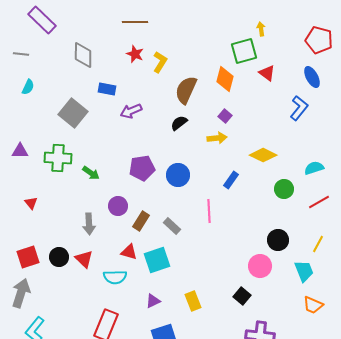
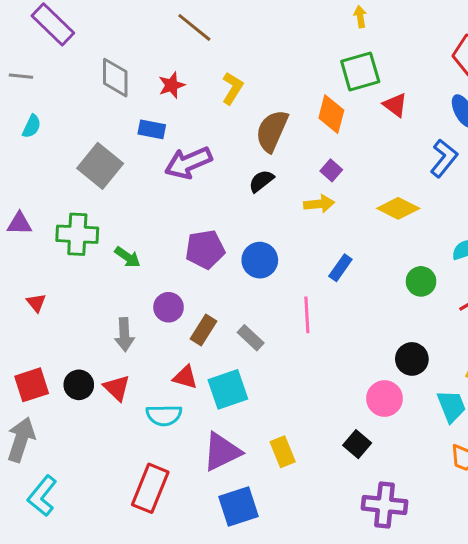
brown line: (135, 22) -> (194, 27), turned 40
yellow arrow: (261, 29) -> (360, 17), moved
red star: (135, 54) -> (172, 85), moved, turned 30
purple arrow: (131, 111) -> (188, 163), size x1.4
yellow diamond: (263, 155) -> (398, 208), moved
purple triangle: (153, 301) -> (222, 452), size x1.8

